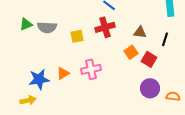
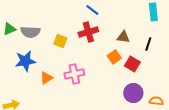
yellow square: (77, 36) -> (60, 41), turned 32
blue star: (39, 79) -> (25, 61), moved

